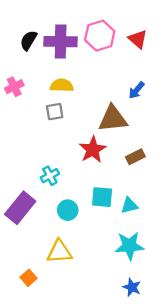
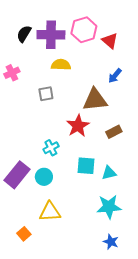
red triangle: (138, 39) -> (110, 41), moved
yellow semicircle: (62, 85) -> (61, 65), moved
cyan cross: (50, 176) -> (51, 148), moved
cyan circle: (68, 210) -> (44, 177), moved

